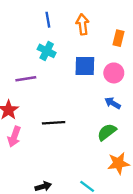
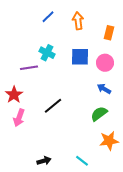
blue line: (48, 20) -> (48, 17), turned 56
cyan cross: (47, 51) -> (47, 53), moved
black line: (54, 123) -> (53, 106), turned -36

